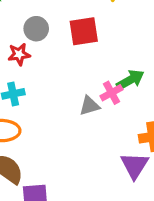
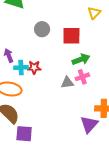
red star: (19, 54) -> (34, 67), moved
green arrow: (130, 80) -> (81, 59), moved

